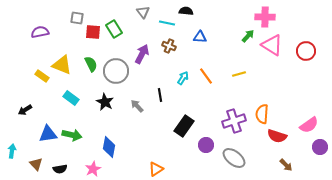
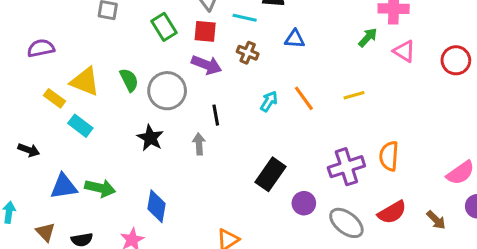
purple semicircle: (40, 32) -> (41, 48), moved
red square: (93, 32) -> (205, 31), moved
pink triangle: (272, 45) -> (404, 51), size x0.7
purple arrow: (142, 54) -> (207, 65), turned 84
black line: (160, 95) -> (216, 115), moved
cyan rectangle: (71, 98) -> (80, 126), moved
gray arrow: (137, 106) -> (199, 144), turned 40
black arrow: (25, 110) -> (29, 150), turned -128
red semicircle: (277, 136) -> (392, 212), moved, turned -48
brown arrow: (286, 165) -> (436, 220), moved

